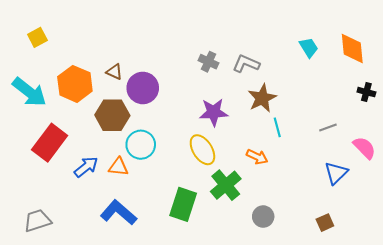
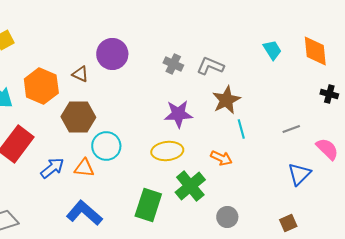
purple circle: (143, 88) -> (112, 54), moved
yellow ellipse: (202, 150) -> (167, 151), turned -64

